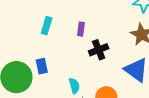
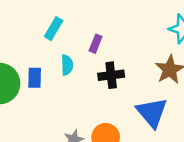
cyan semicircle: (74, 86) -> (67, 65), moved

